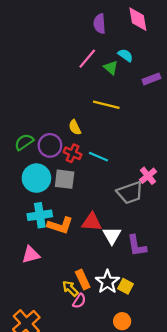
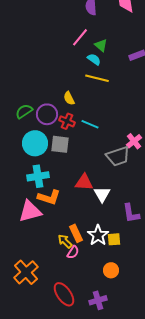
cyan semicircle: (125, 55) -> (94, 59), moved
orange L-shape: (60, 225) -> (49, 197), moved
purple L-shape: (137, 246) -> (131, 213), moved
pink triangle: (31, 255) -> (30, 211), size x1.4
yellow square: (125, 286) -> (114, 239), turned -32

